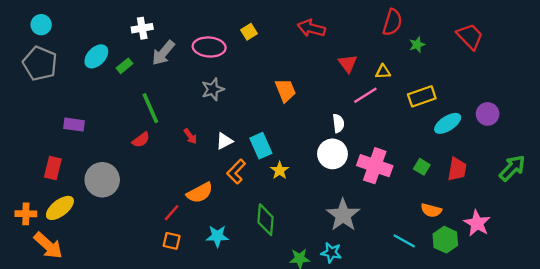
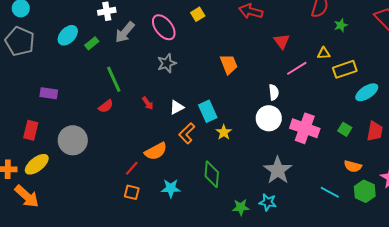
pink ellipse: (209, 47) -> (164, 27), turned 48
yellow triangle: (383, 72) -> (324, 53), moved

